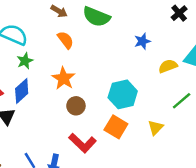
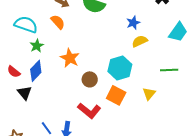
orange semicircle: (65, 40) -> (58, 22), moved
yellow semicircle: (168, 66) -> (140, 41), moved
green line: (182, 101) -> (169, 70), turned 42
brown circle: (76, 106) -> (90, 79), moved

